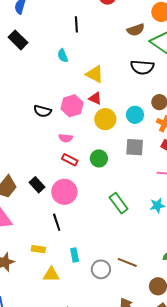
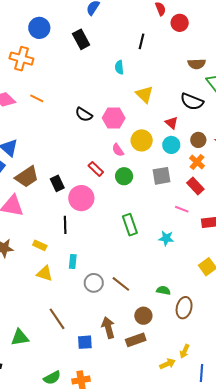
red triangle: (95, 98) -> (172, 123), moved
pink semicircle: (66, 138) -> (118, 150), moved, turned 32
gray square: (135, 147) -> (162, 176), turned -30

